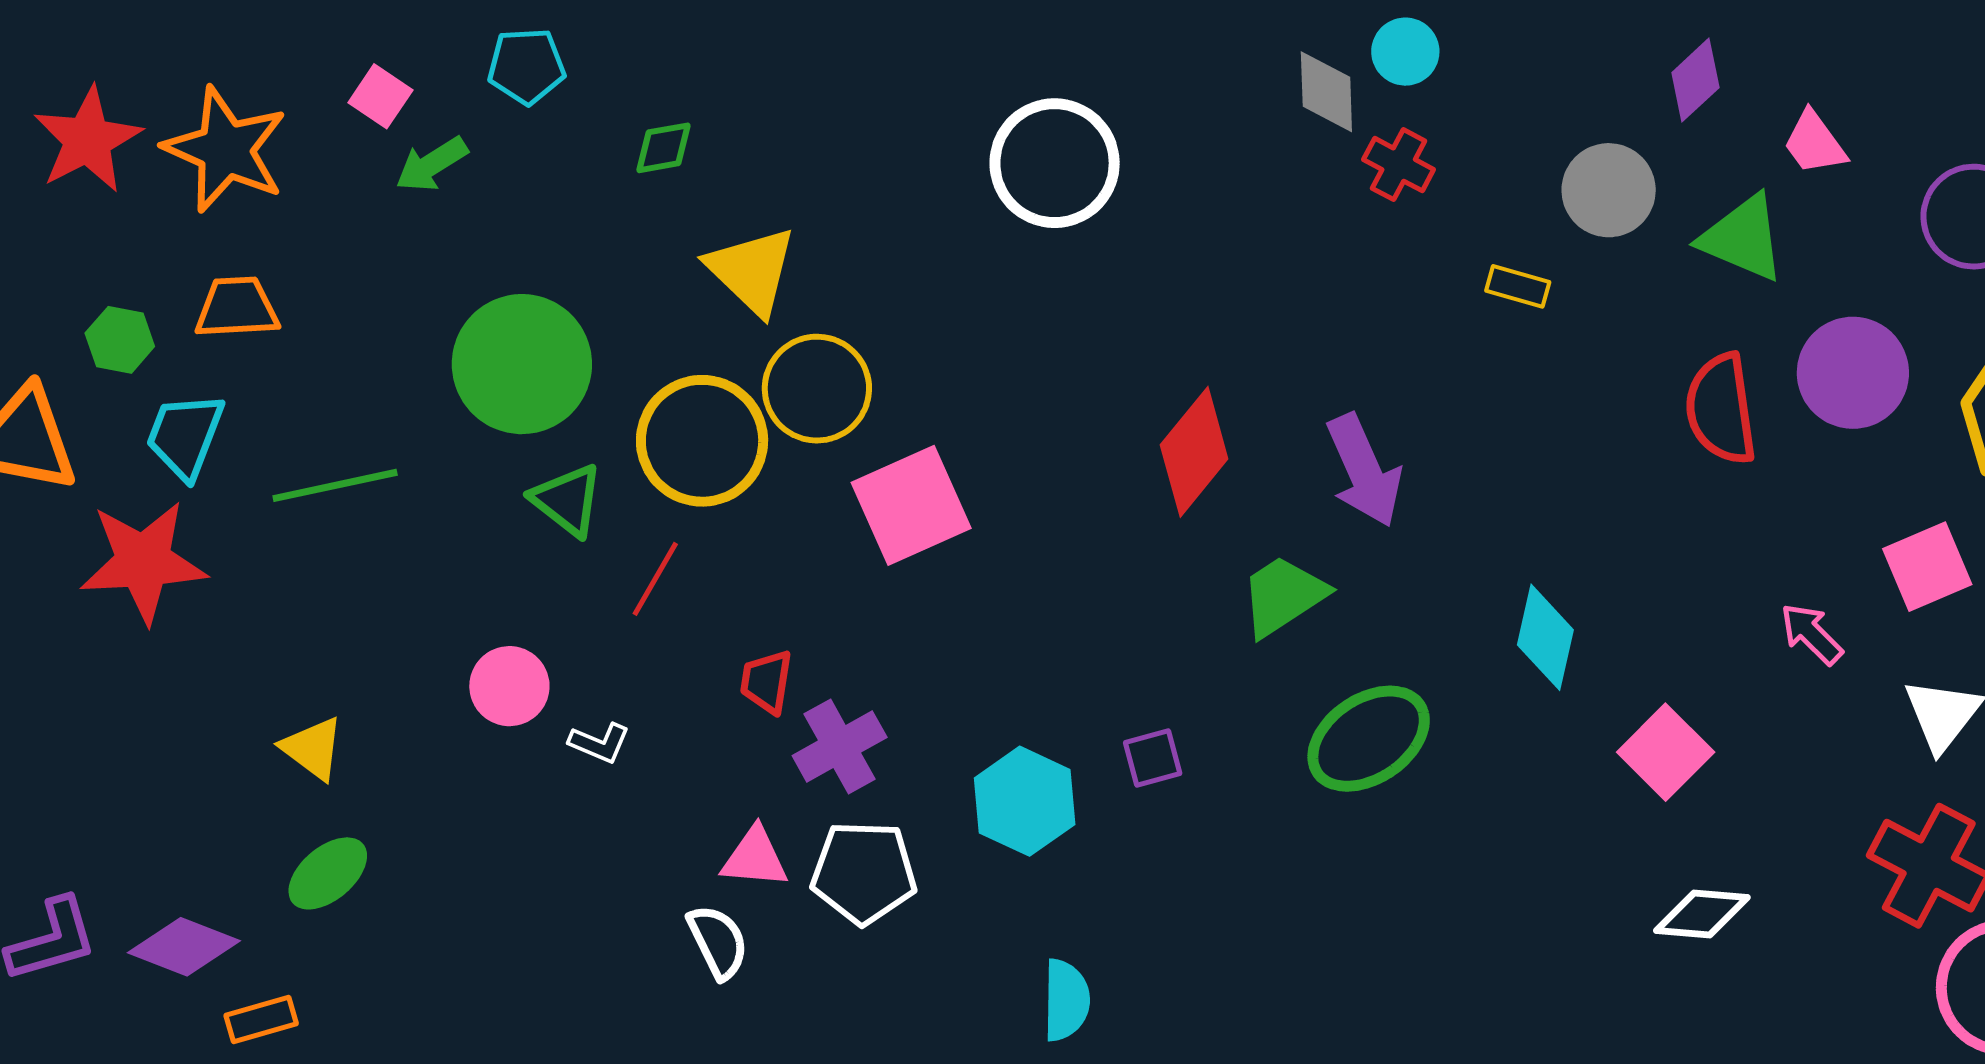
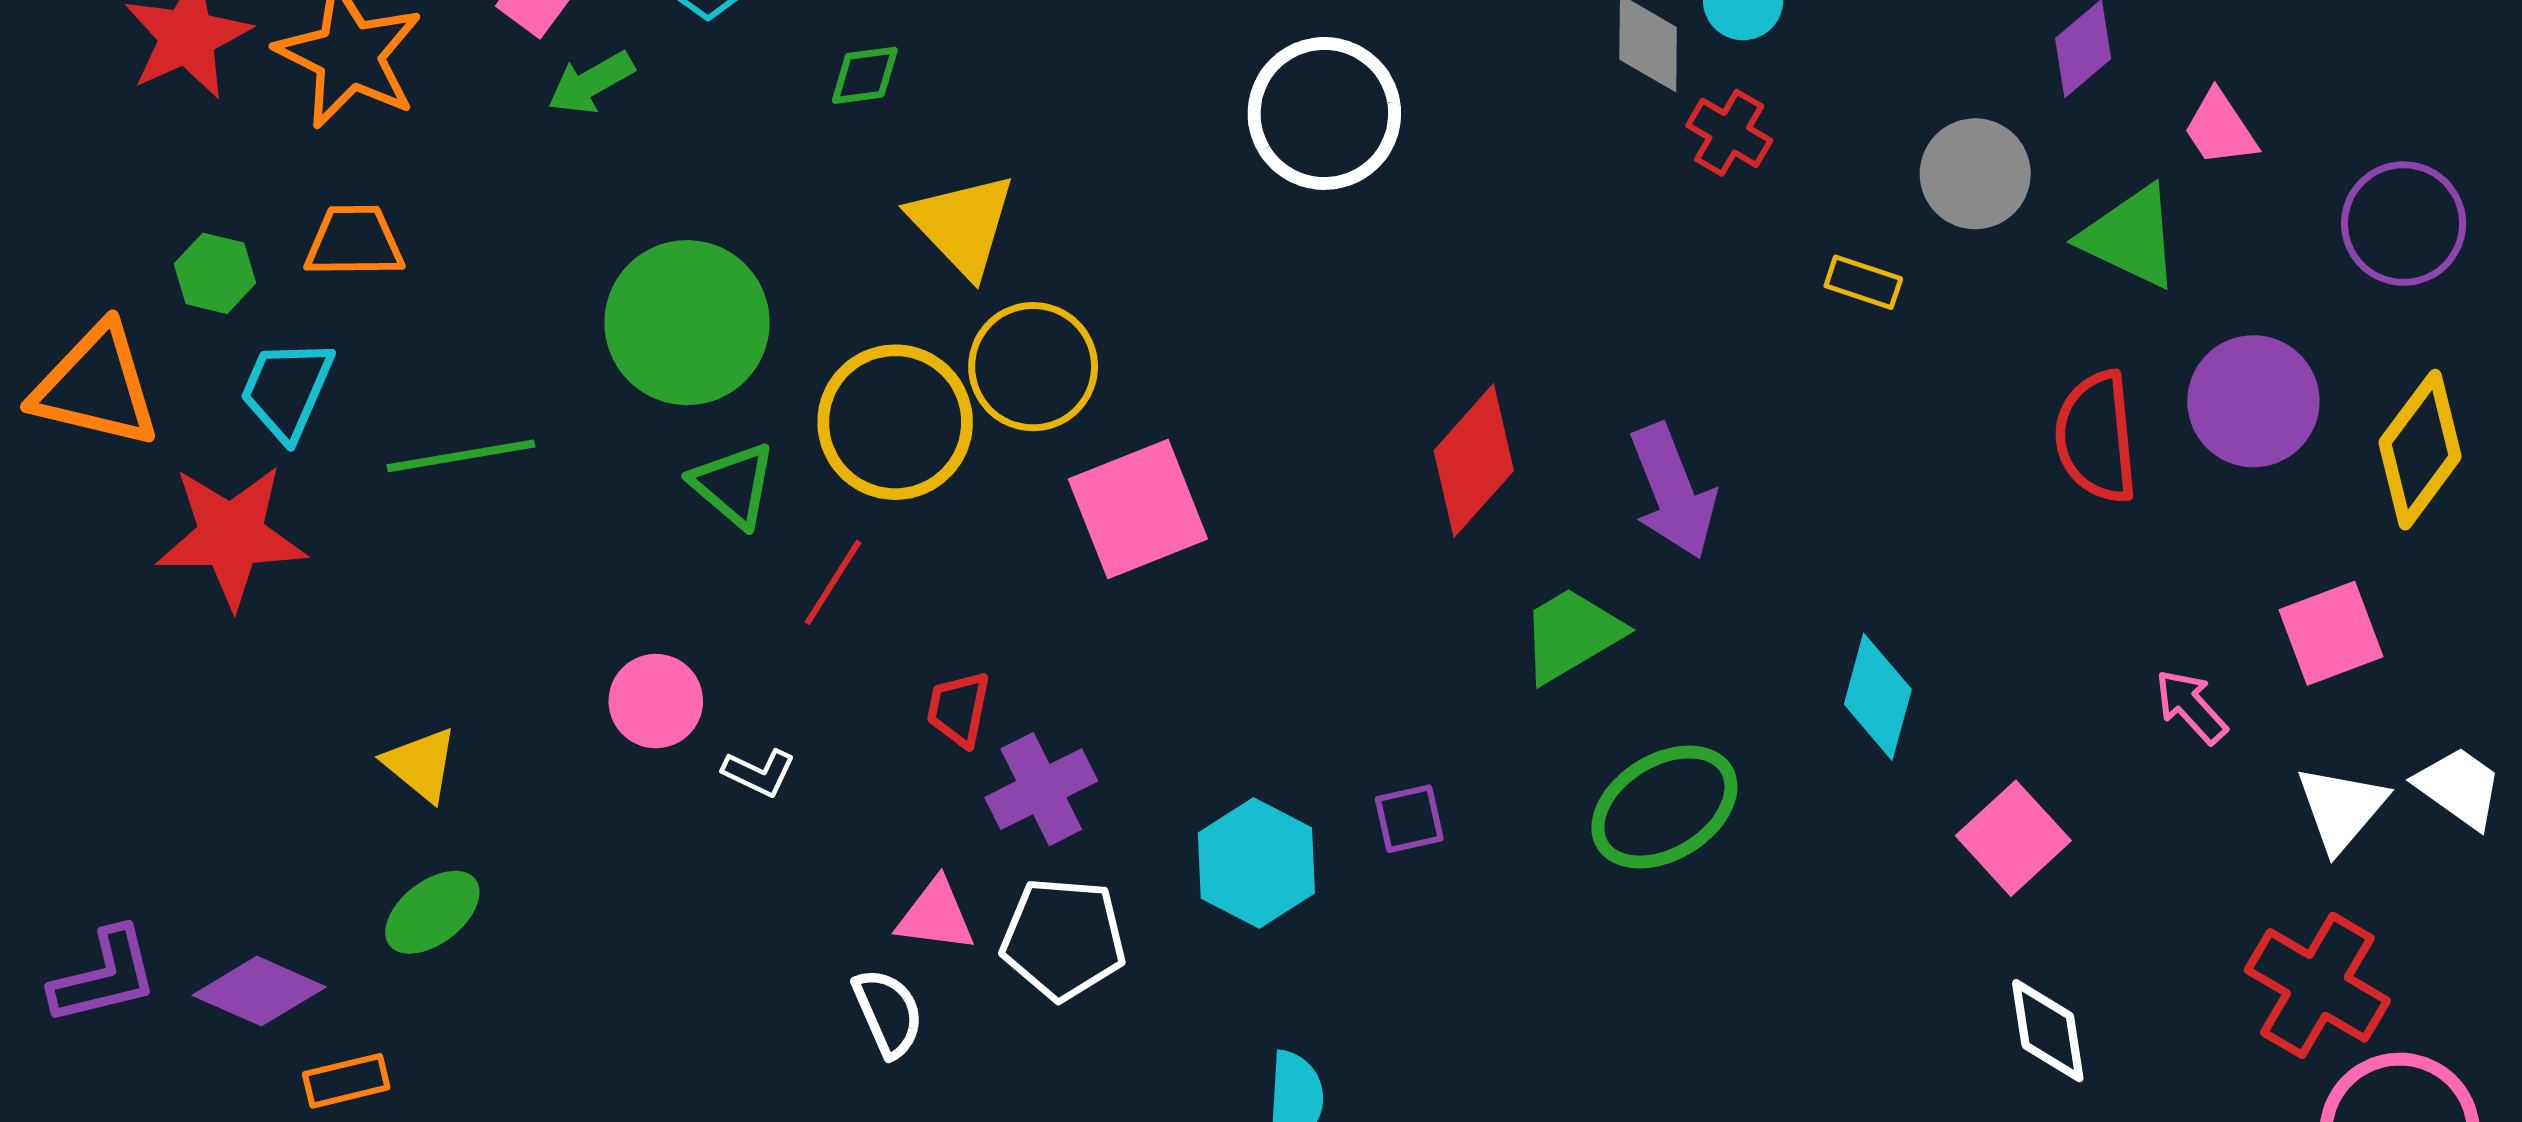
white diamond: (1702, 914) -> (2048, 1031), turned 74

